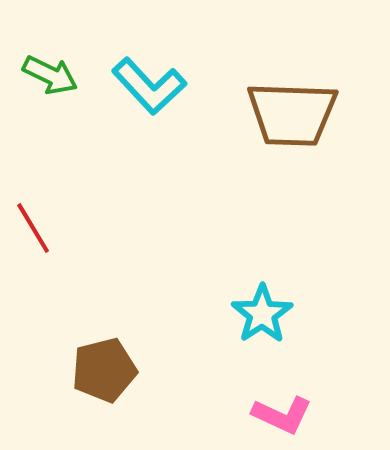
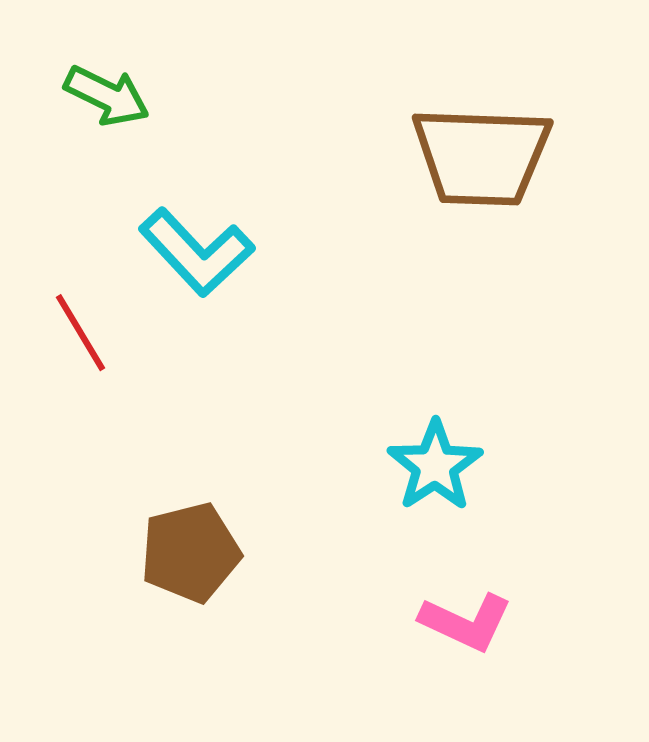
cyan L-shape: (149, 86) -> (197, 252), moved

